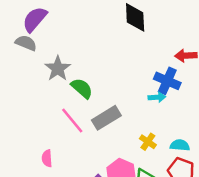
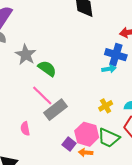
gray rectangle: (106, 118) -> (56, 110), moved
yellow cross: (148, 142) -> (106, 106), turned 32

